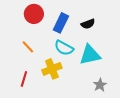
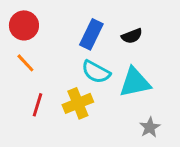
red circle: (34, 14) -> (24, 25), moved
orange line: (28, 47) -> (25, 63), moved
red line: (24, 79) -> (37, 105), moved

